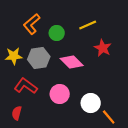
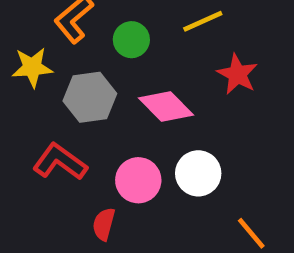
yellow star: (14, 56) -> (32, 67), moved
white circle: (91, 103) -> (198, 173), moved
red semicircle: (17, 113) -> (104, 224), moved

